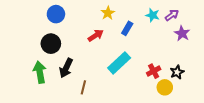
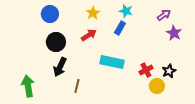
yellow star: (108, 13) -> (93, 13), moved
cyan star: (153, 15) -> (126, 11), moved
black circle: (51, 44) -> (56, 42), moved
cyan rectangle: (119, 63) -> (112, 62), turned 55
green arrow: (40, 72) -> (28, 86), moved

